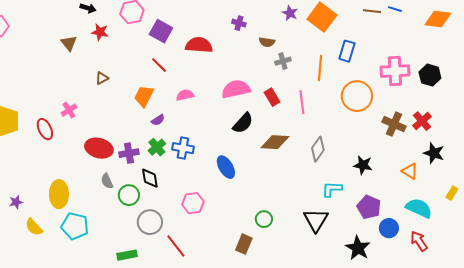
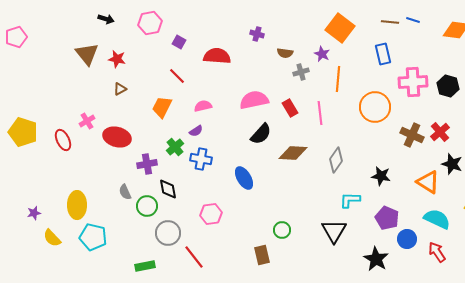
purple star: (290, 13) -> (322, 54), moved
purple square: (161, 31) -> (179, 42), size x0.6
red star: (100, 32) -> (117, 59), moved
brown triangle: (69, 43) -> (87, 54), size x1.4
blue rectangle: (347, 51) -> (383, 54), moved, turned -30
purple semicircle: (158, 120) -> (196, 131), moved
green cross: (157, 147) -> (175, 147), moved
red ellipse: (99, 148) -> (117, 137), moved
orange triangle: (410, 171) -> (428, 182), size x1.4
brown rectangle: (244, 244) -> (262, 255), turned -36

